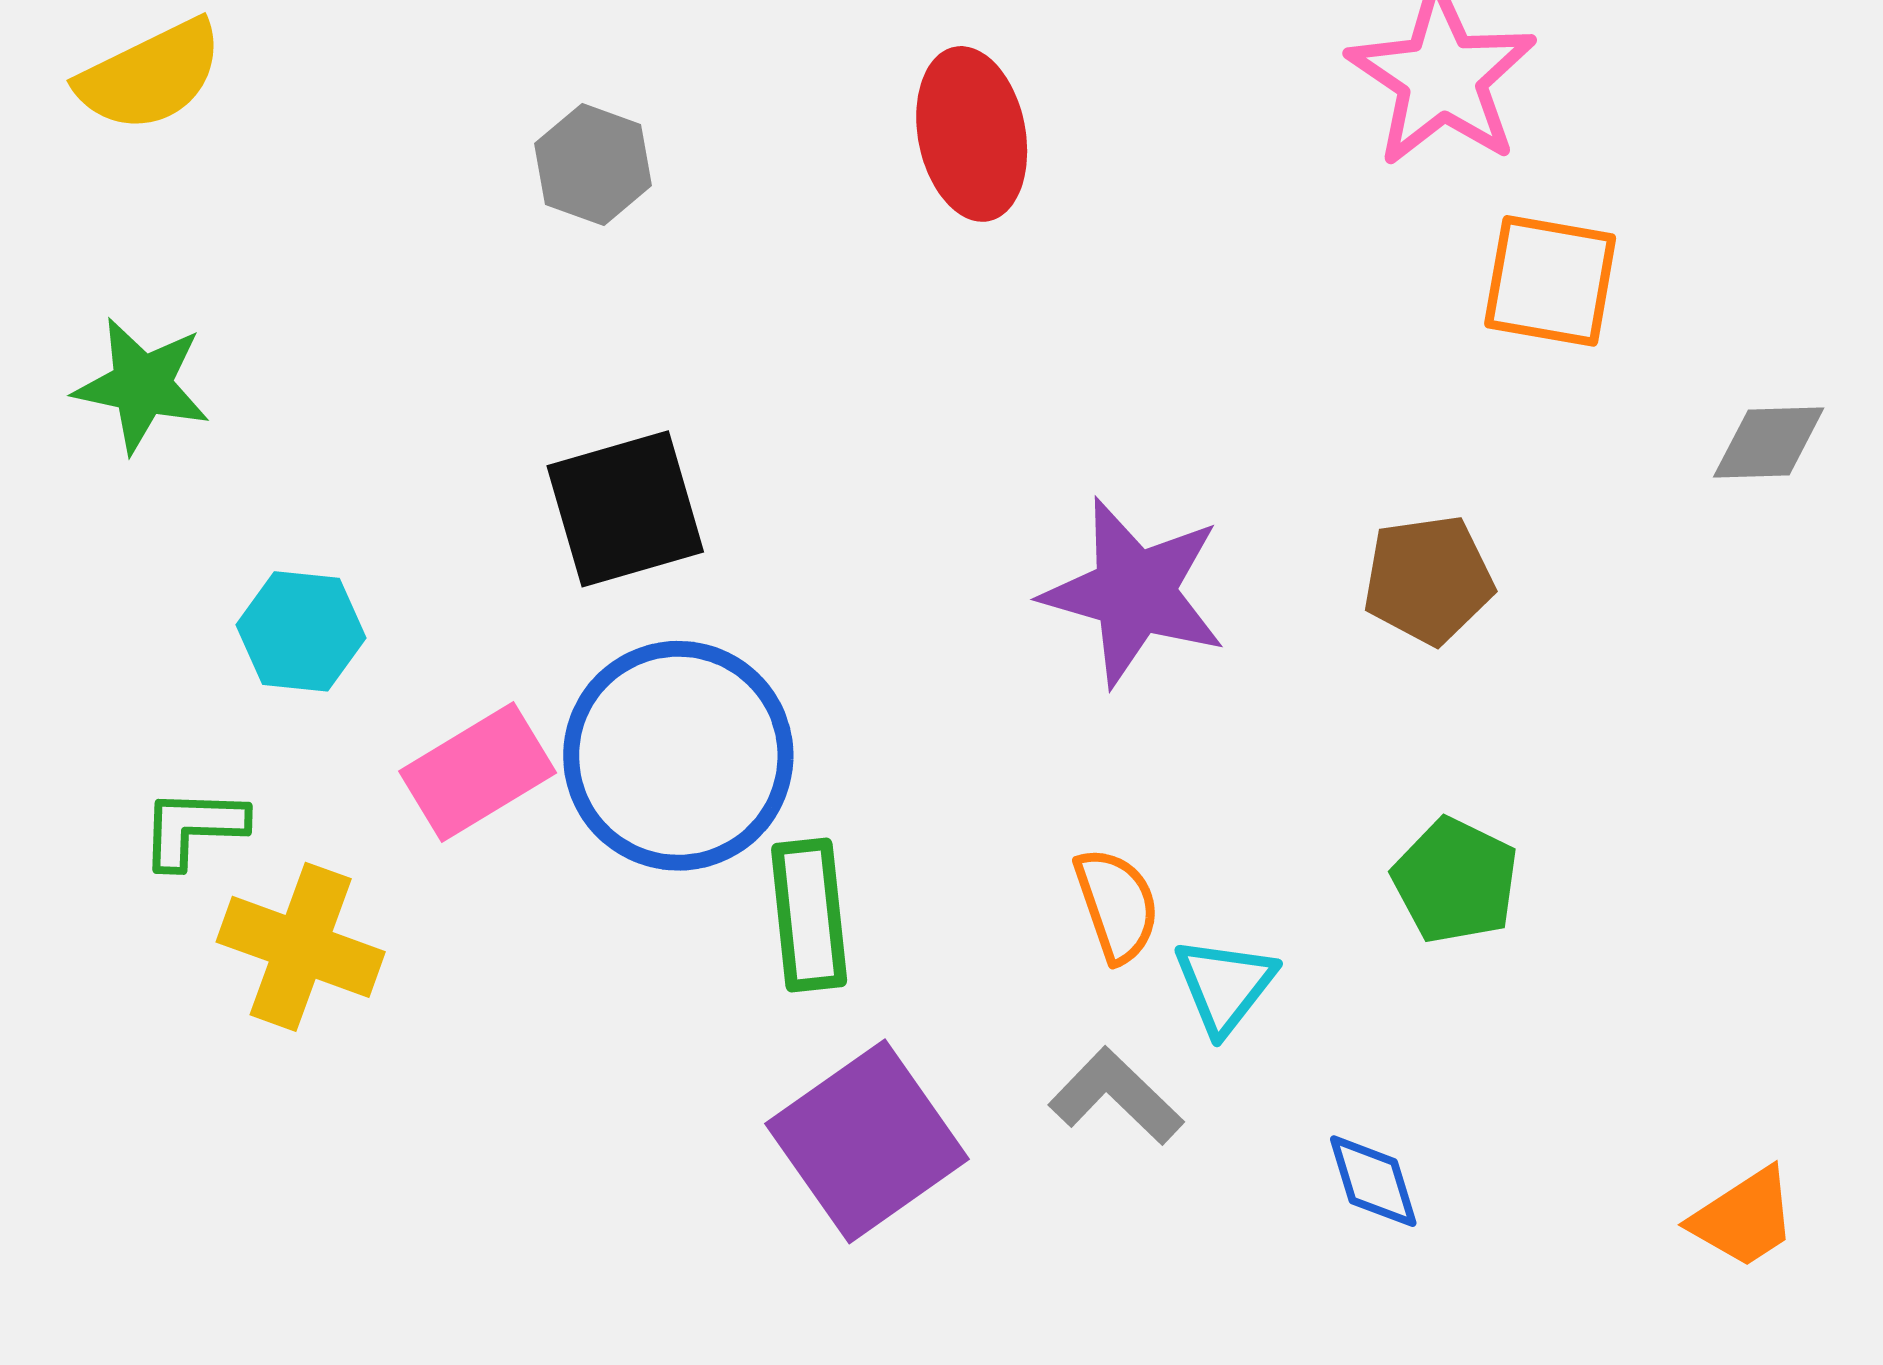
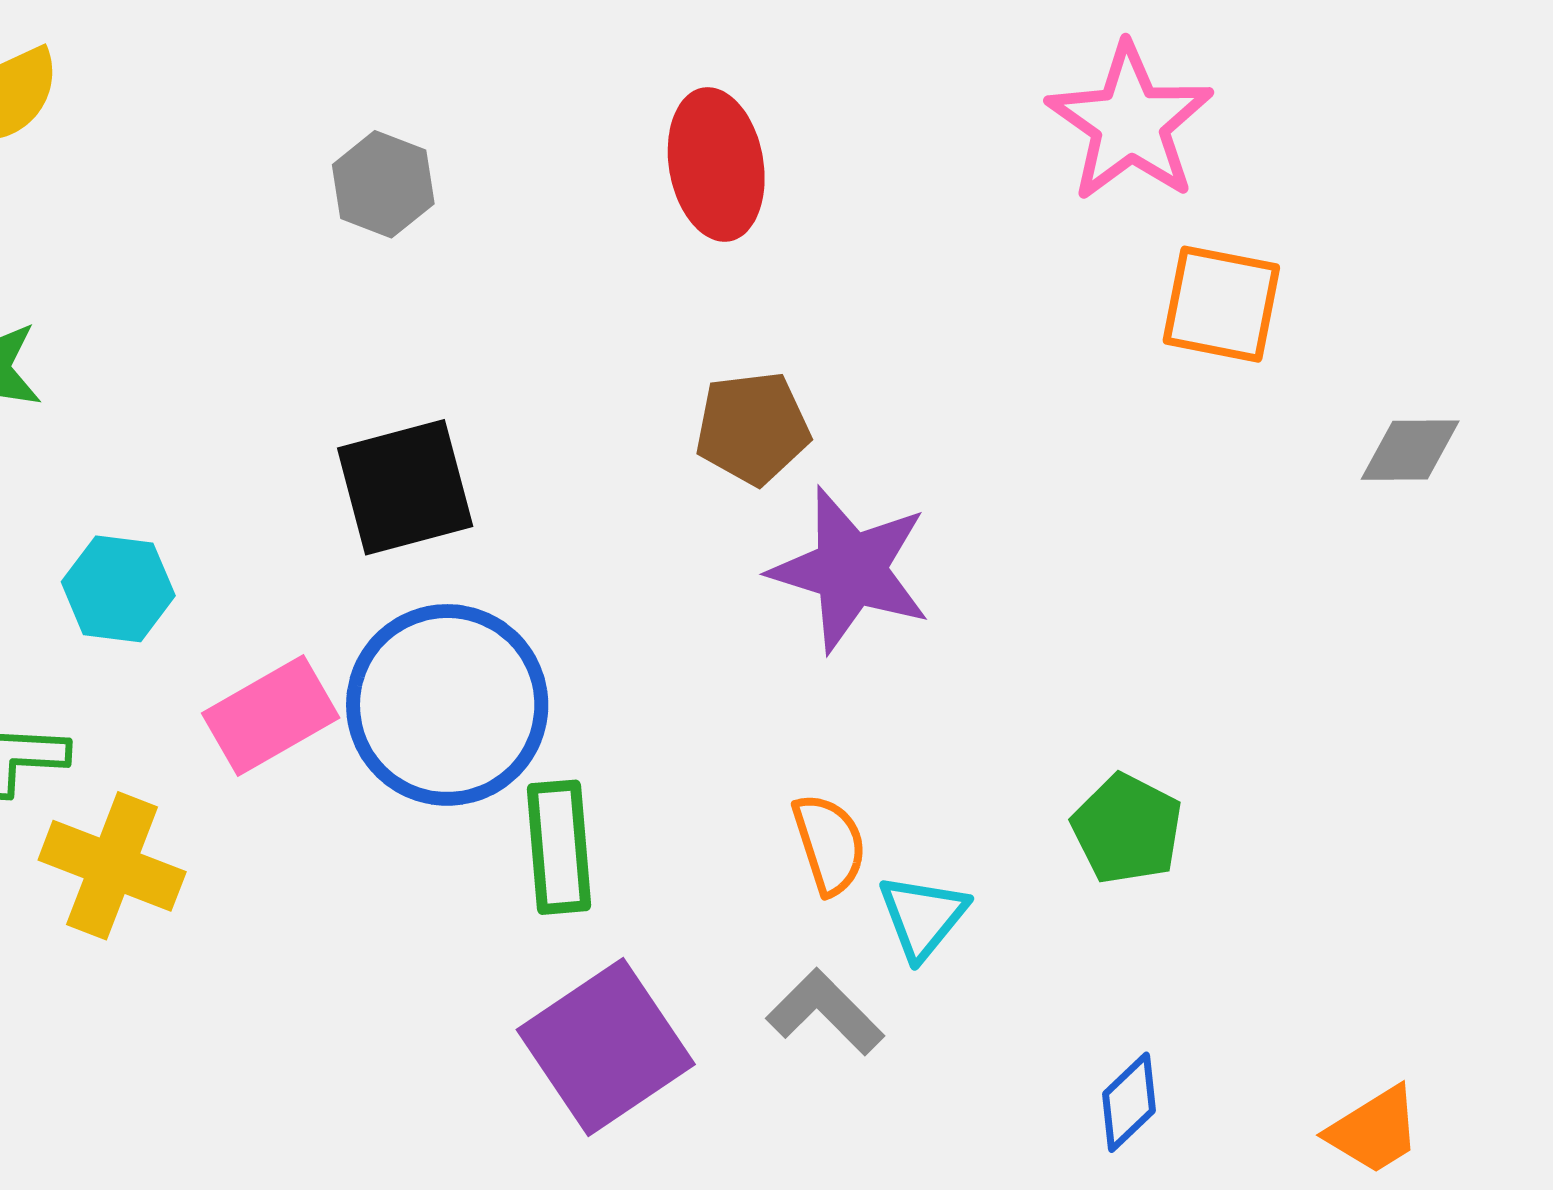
brown pentagon: (1428, 580) -> (753, 428), moved
blue diamond: (1373, 1181) -> (1129, 1102), moved, turned 62

